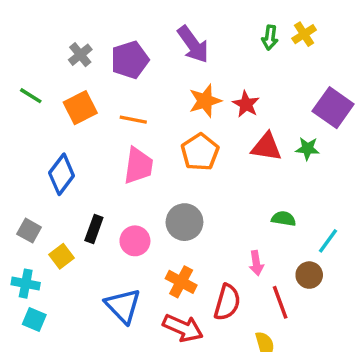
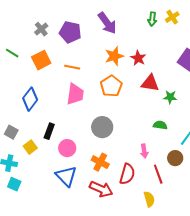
purple pentagon: (130, 60) -> (70, 32), turned 30
green star: (307, 149) -> (170, 97), moved
pink circle: (135, 241) -> (67, 148), moved

